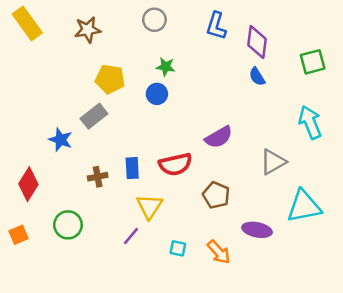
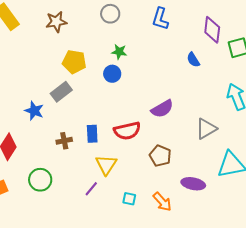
purple diamond: (257, 42) -> (212, 30), moved

